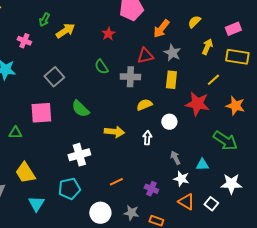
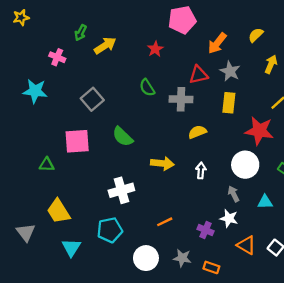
white circle: (169, 122) -> (245, 165), moved, size x1.5
white star: (181, 179) -> (229, 218), moved

